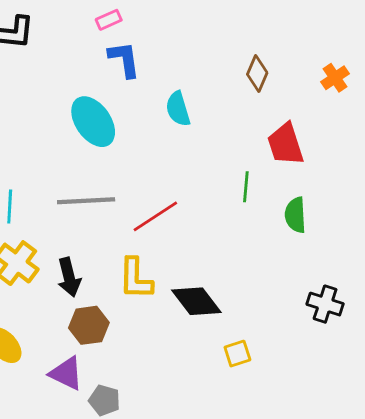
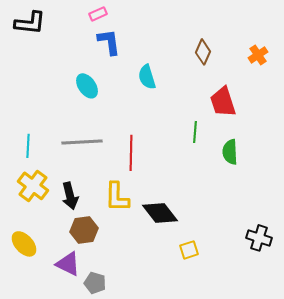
cyan ellipse: (93, 122) -> (87, 86), size x0.7
red line: (155, 216) -> (131, 153), turned -56
black cross: (325, 304) -> (259, 238), moved

